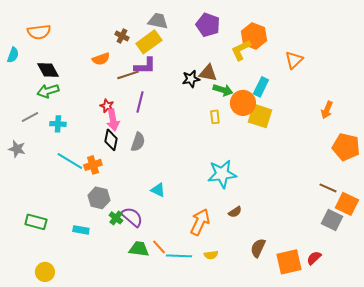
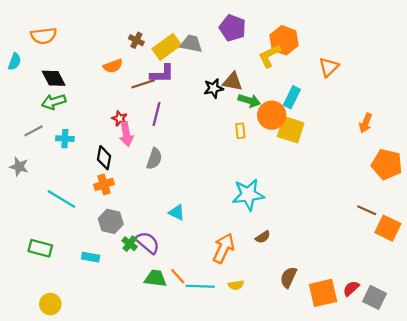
gray trapezoid: (158, 21) -> (191, 44), moved
black diamond: (111, 140) -> (104, 158), moved
cyan line: (70, 161) -> (61, 199), moved
gray square: (332, 220) -> (375, 297), moved

